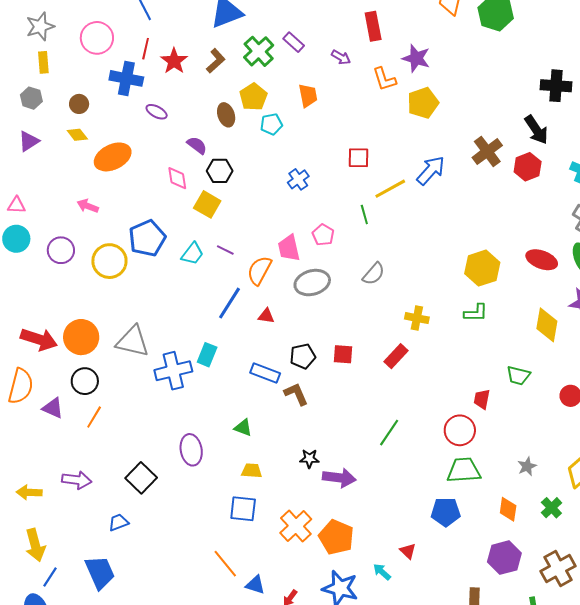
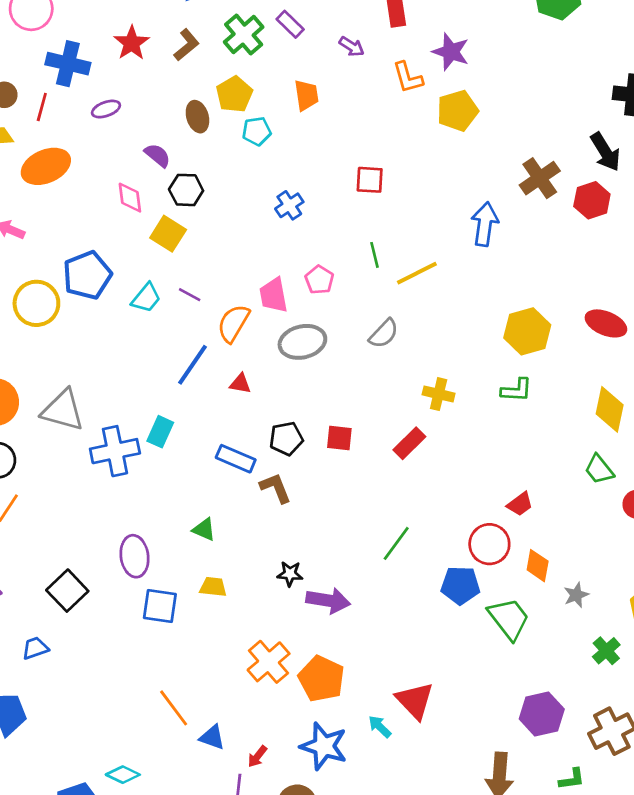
red line: (146, 49) -> (42, 107), moved
purple ellipse: (157, 112) -> (106, 109), turned -50
blue arrow: (431, 170) -> (485, 224), moved, turned -36
yellow line: (390, 189) -> (417, 273), moved
green trapezoid: (518, 375) -> (599, 469), moved, turned 35
red trapezoid: (482, 399) -> (520, 504), turned -140
green trapezoid: (464, 470) -> (509, 619), moved, turned 54
blue square: (243, 509) -> (160, 606), moved
orange diamond: (508, 509) -> (538, 566), moved
blue pentagon: (446, 512) -> (460, 585), moved
red triangle: (408, 551) -> (415, 701), size x1.8

